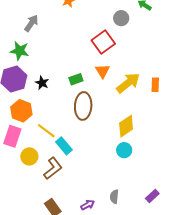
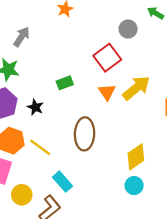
green rectangle: (76, 79) -> (65, 83), moved
yellow arrow: (128, 83) -> (136, 88), moved
yellow line: (46, 131) -> (40, 147), moved

